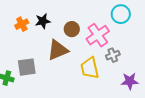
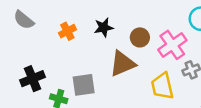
orange cross: (22, 24) -> (67, 31), moved

